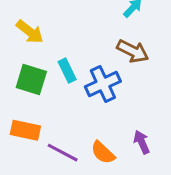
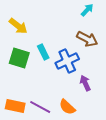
orange rectangle: (25, 130) -> (15, 106), moved
purple arrow: (142, 142) -> (85, 83), moved

